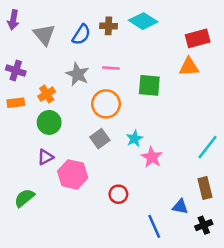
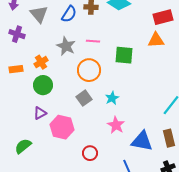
purple cross: (16, 71) -> (17, 34), moved
pink star: (152, 157) -> (116, 125), moved
red circle: (118, 194) -> (90, 153), moved
blue triangle: (180, 207) -> (142, 141), moved, size x1.6

